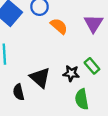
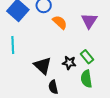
black semicircle: (19, 92) -> (53, 87), moved
green semicircle: (82, 99) -> (86, 79), moved

